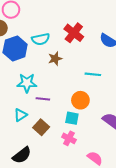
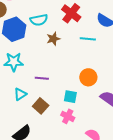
cyan line: (93, 74) -> (88, 39), moved
cyan star: (27, 83) -> (14, 62), moved
orange circle: (80, 100) -> (88, 77), moved

